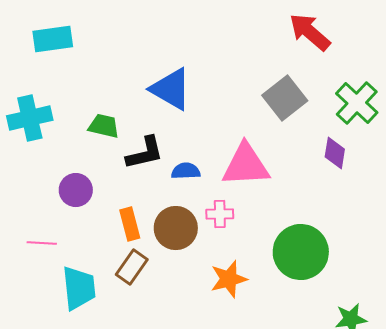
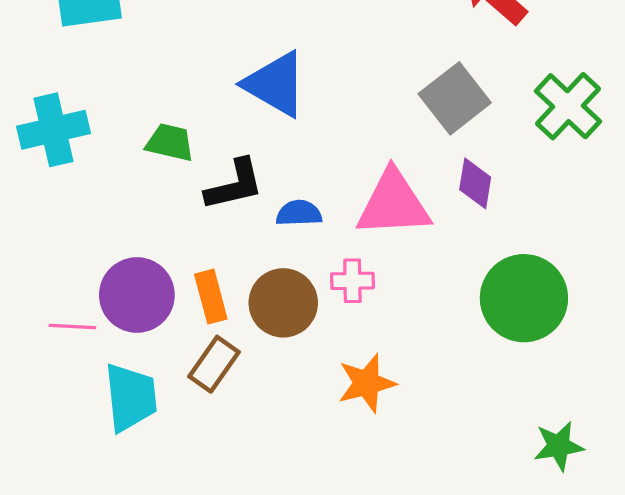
purple diamond: (335, 153) -> (475, 183), moved
purple circle: (76, 190) -> (137, 295), moved, size x1.4
green circle: (301, 252) -> (524, 298), moved

